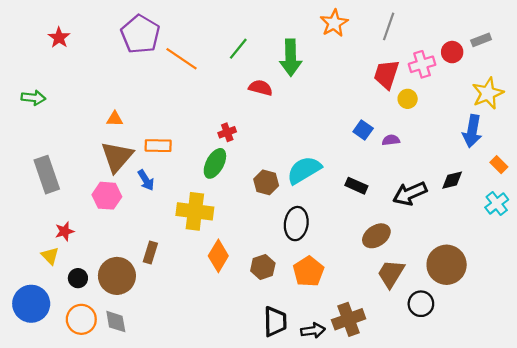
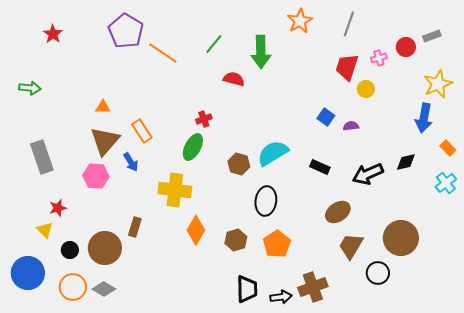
pink cross: (422, 64) -> (379, 58), size x0.7
orange rectangle: (158, 146) -> (142, 131), turned 55
gray diamond: (116, 322) -> (104, 289), turned -50

